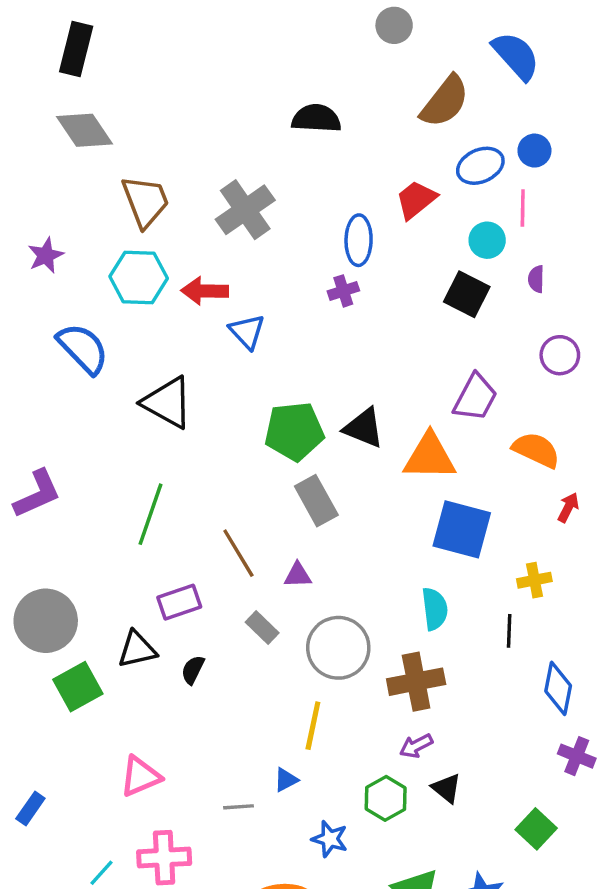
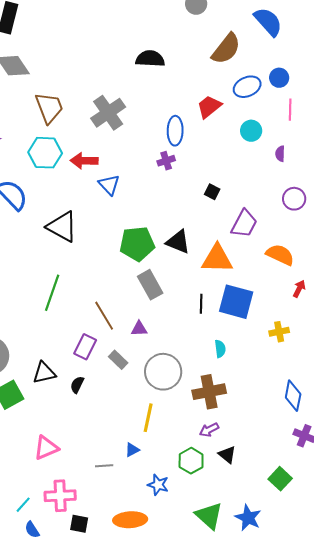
pink line: (523, 208) -> (290, 110), moved
black square: (467, 294) -> (212, 192), moved, size x0.6
purple rectangle: (179, 602) -> (85, 347), moved, turned -45
cyan semicircle: (435, 609) -> (220, 349), size x0.7
black line: (509, 631) -> (201, 304), moved

